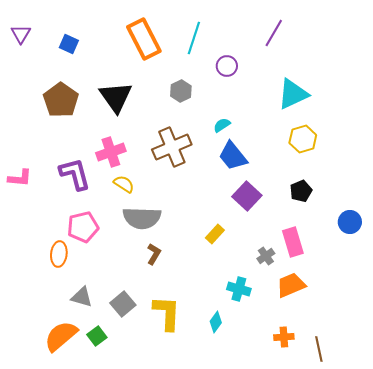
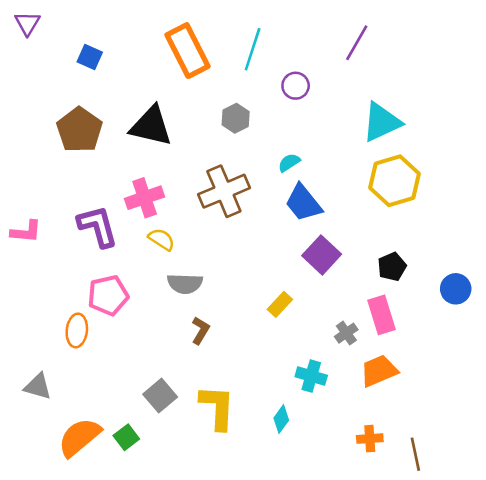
purple triangle: (21, 34) -> (27, 23), moved
black triangle: (116, 97) -> (151, 126), turned -42
yellow hexagon: (303, 139) -> (395, 181), size x1.4
black pentagon: (301, 191) -> (392, 267), moved
gray semicircle: (142, 218) -> (185, 284), size x0.7
gray triangle: (82, 297) -> (38, 386), moved

